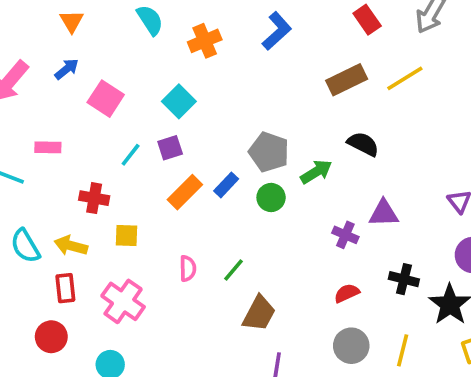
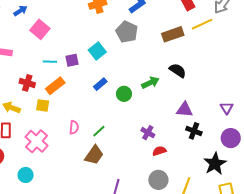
yellow line: (405, 78) -> (202, 24), moved
cyan square: (179, 101) -> (97, 51), moved
gray pentagon: (269, 152) -> (127, 32), moved
cyan line: (131, 155) -> (50, 62), turned 48
orange rectangle: (185, 192) -> (55, 86), moved
purple cross: (345, 235) -> (148, 133), moved
black cross: (404, 279) -> (194, 131), moved
brown trapezoid: (259, 313) -> (94, 155), moved

